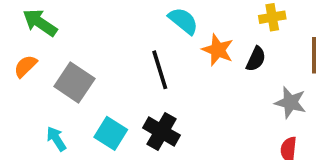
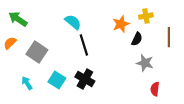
cyan semicircle: (183, 21) -> (73, 22), moved
orange star: (218, 50) -> (121, 24), moved, turned 30
gray star: (290, 103) -> (145, 63), moved

